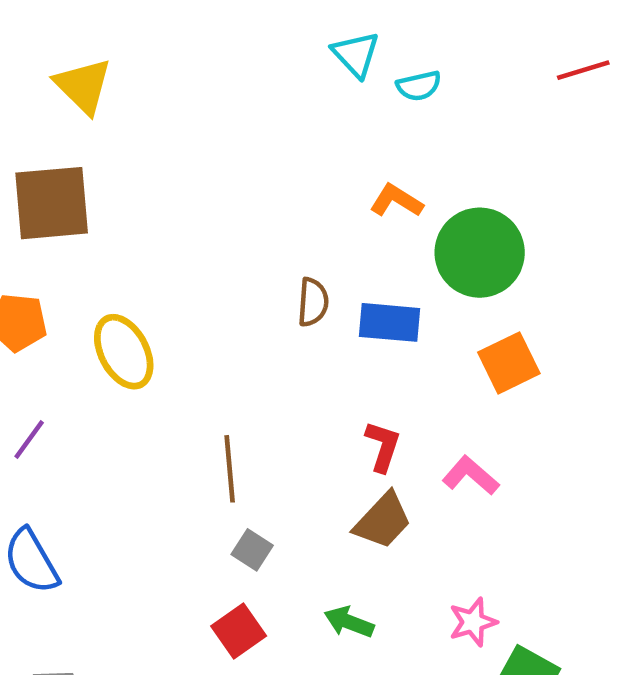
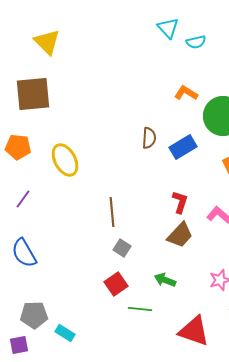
blue rectangle: (390, 322) -> (183, 147), turned -36

